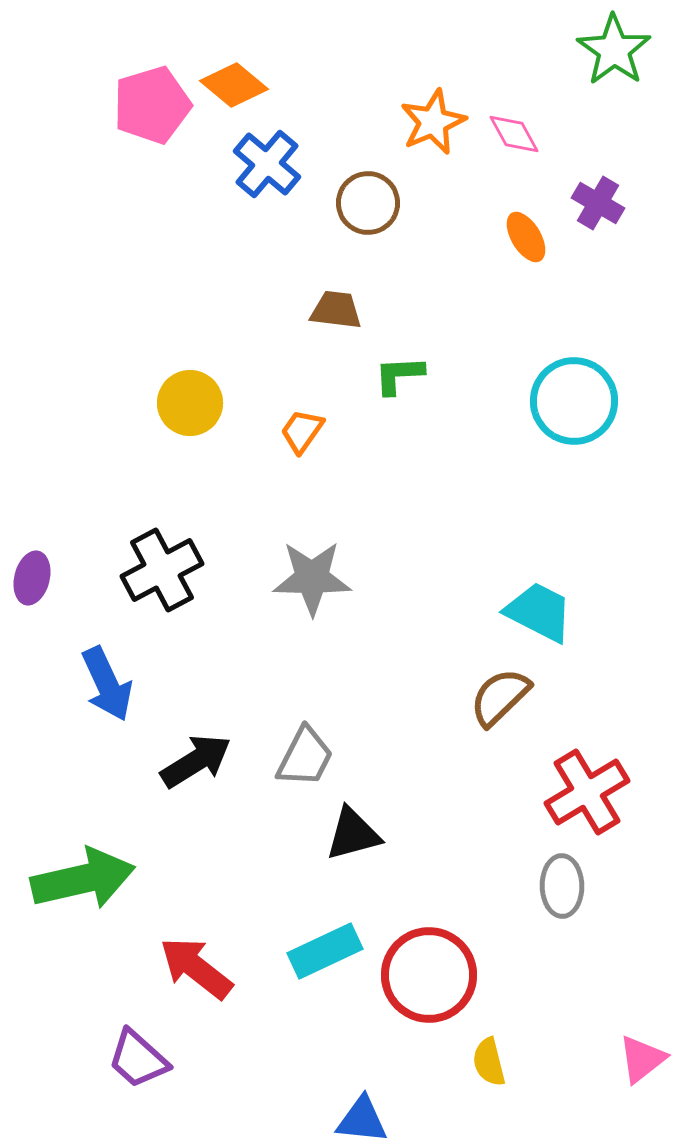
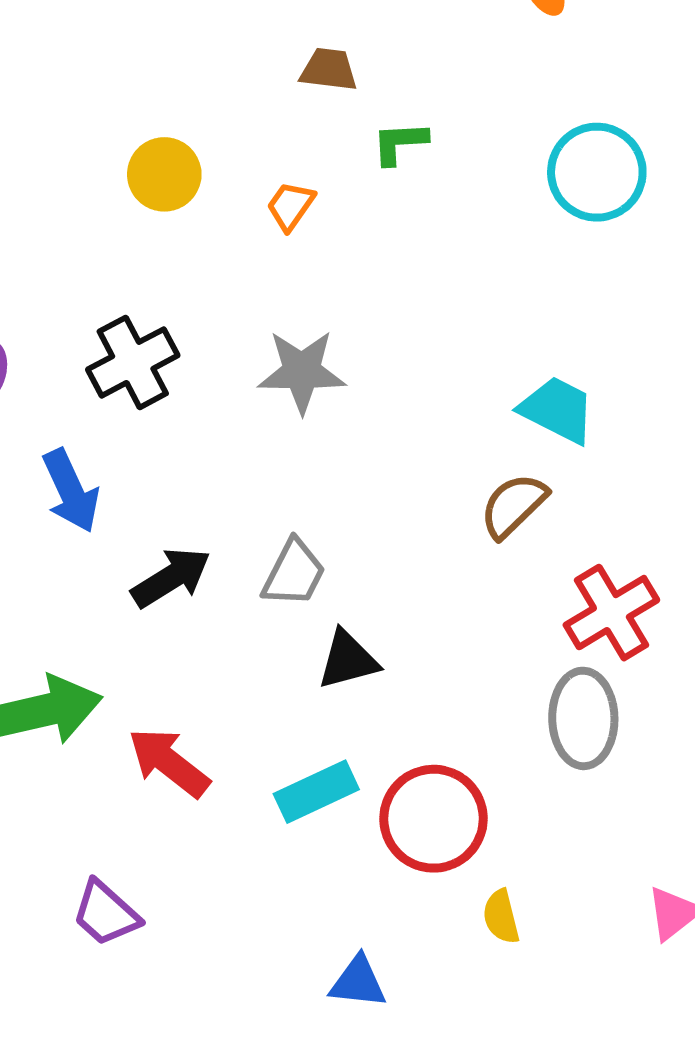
gray ellipse: (562, 886) -> (583, 718), size x1.4
red arrow: (196, 968) -> (169, 762), moved

